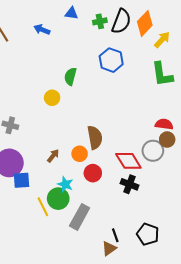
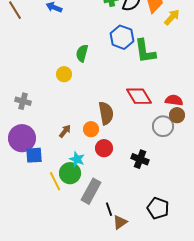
green L-shape: (162, 74) -> (145, 51), moved
red diamond: (128, 161) -> (139, 96), moved
black line: (115, 235) -> (109, 209), moved

